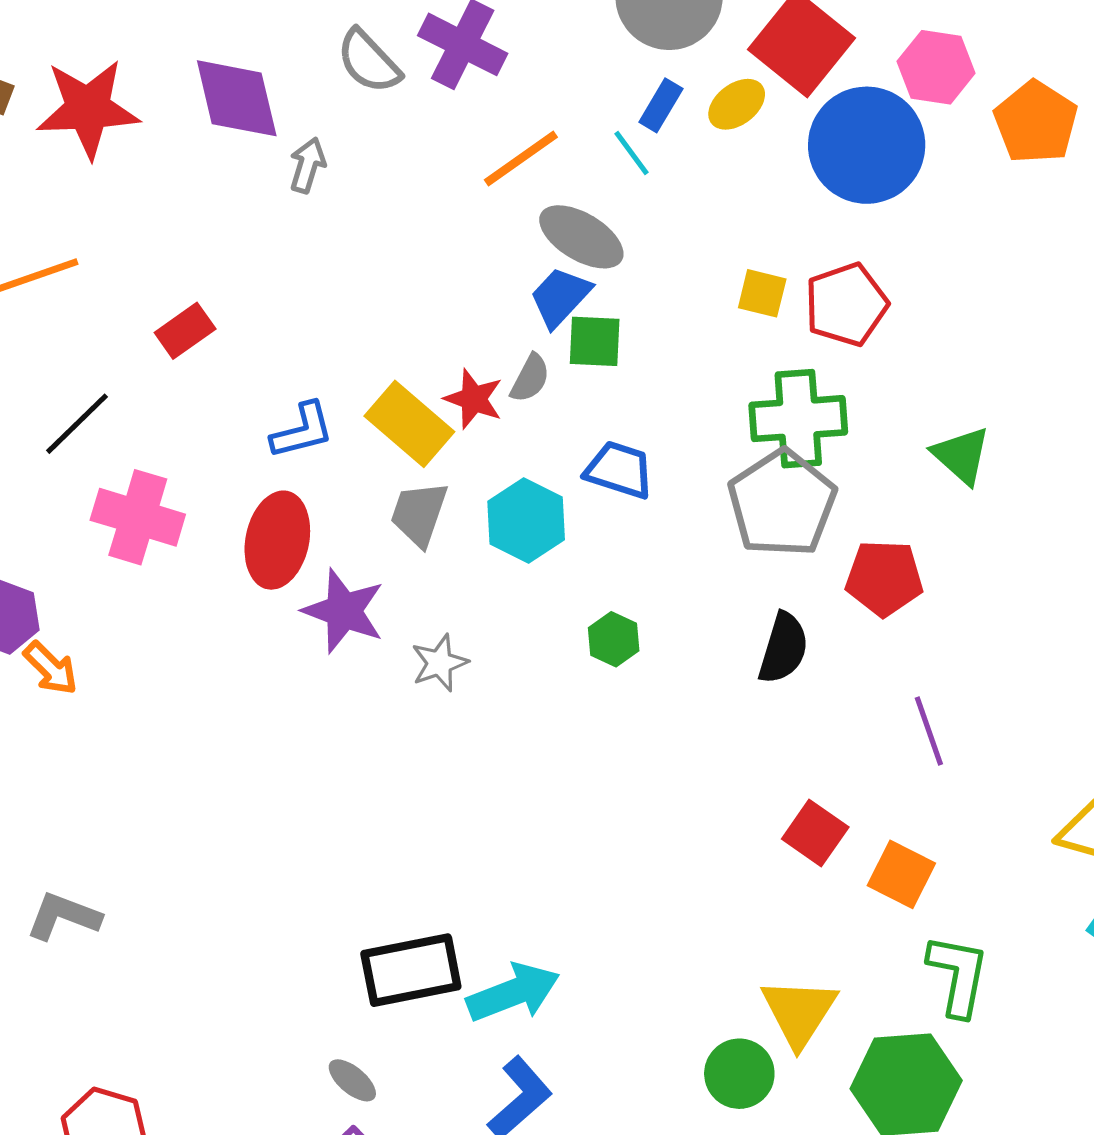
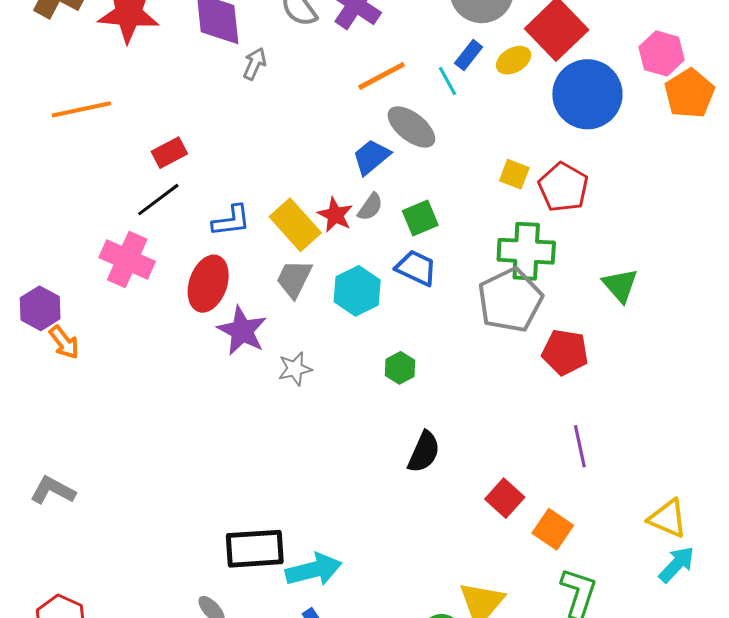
pink hexagon: (936, 67) -> (662, 53), moved
blue trapezoid: (560, 297) -> (371, 157), moved
red pentagon: (846, 305) -> (563, 187), turned -30
green square: (595, 341) -> (420, 218), moved, turned -33
black line: (77, 424) -> (158, 200), moved
black semicircle: (783, 648) -> (424, 452), moved

